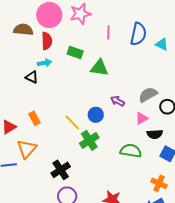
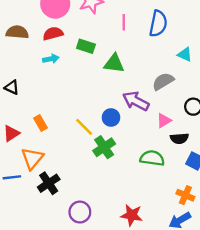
brown semicircle: (23, 30) -> (17, 32), moved
red semicircle: (47, 41) -> (53, 34), turned -102
cyan triangle: (162, 44) -> (185, 54), moved
black triangle: (32, 77) -> (12, 87), moved
gray semicircle: (148, 95) -> (163, 81), moved
purple arrow: (118, 101) -> (136, 101), size x1.6
black cross: (61, 170) -> (49, 183), moved

